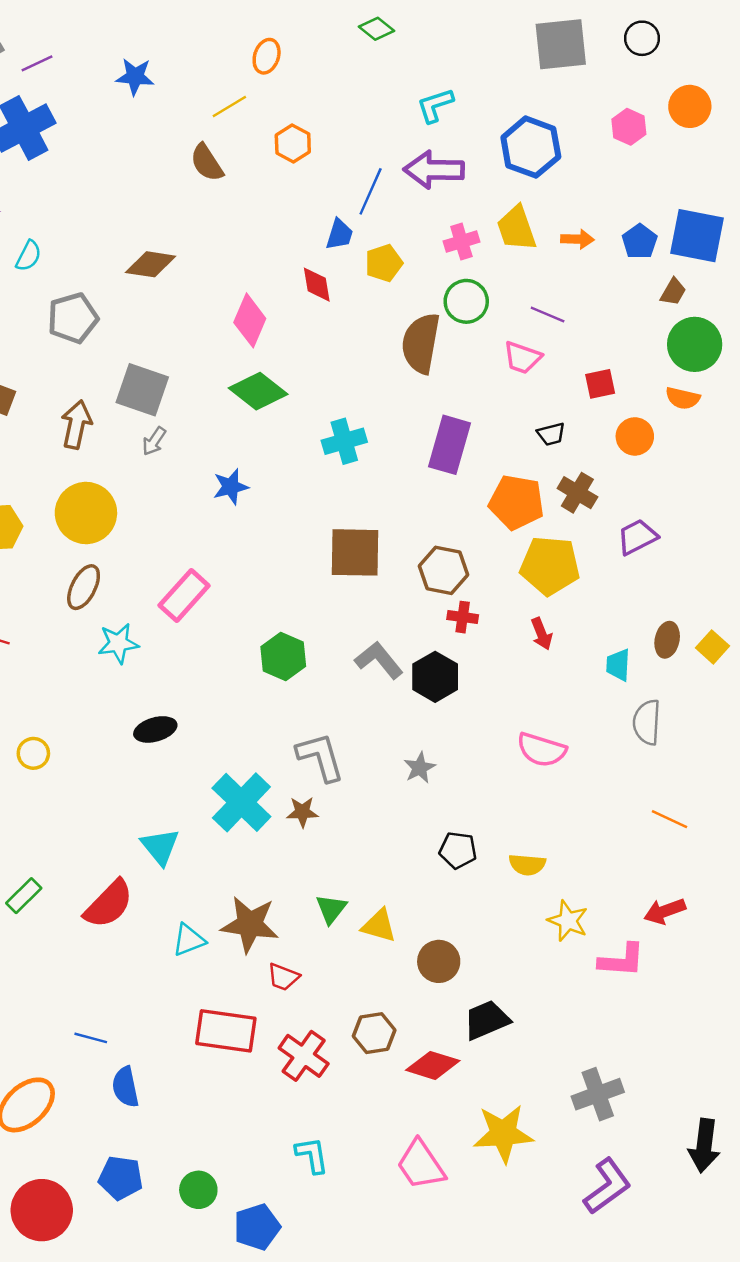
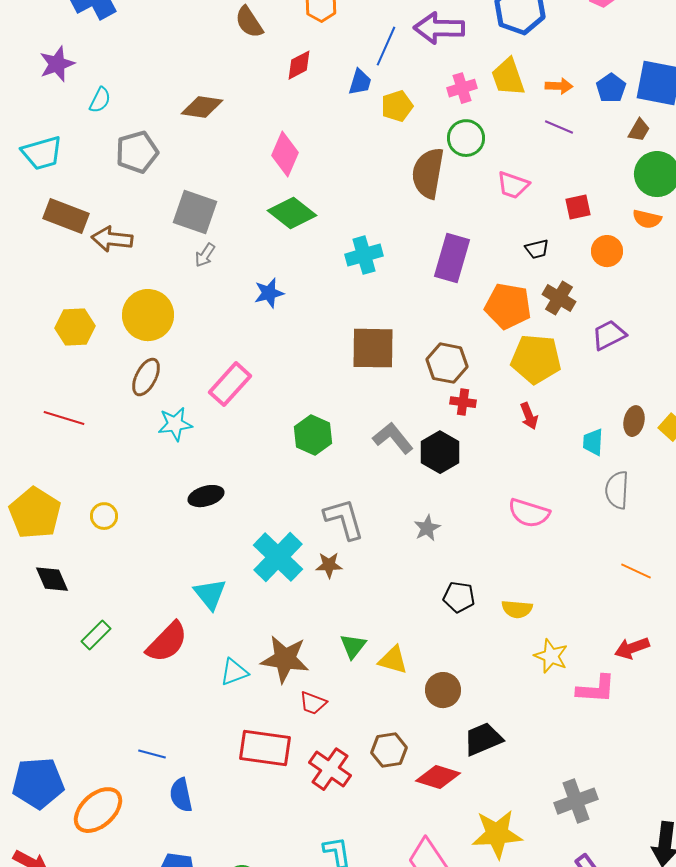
red diamond: (317, 285) -> (299, 65), moved, turned 72
purple line: (548, 314) -> (559, 127), moved
brown arrow: (76, 425) -> (112, 239), moved, turned -96

